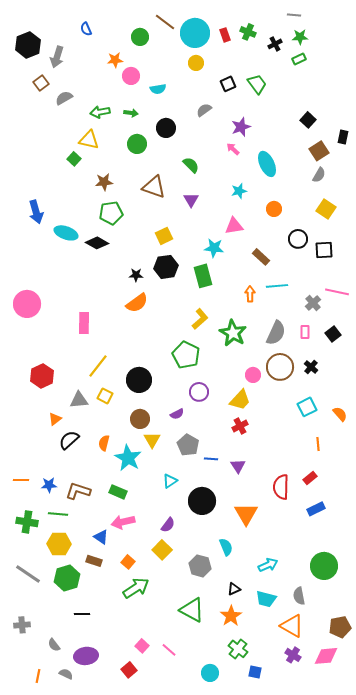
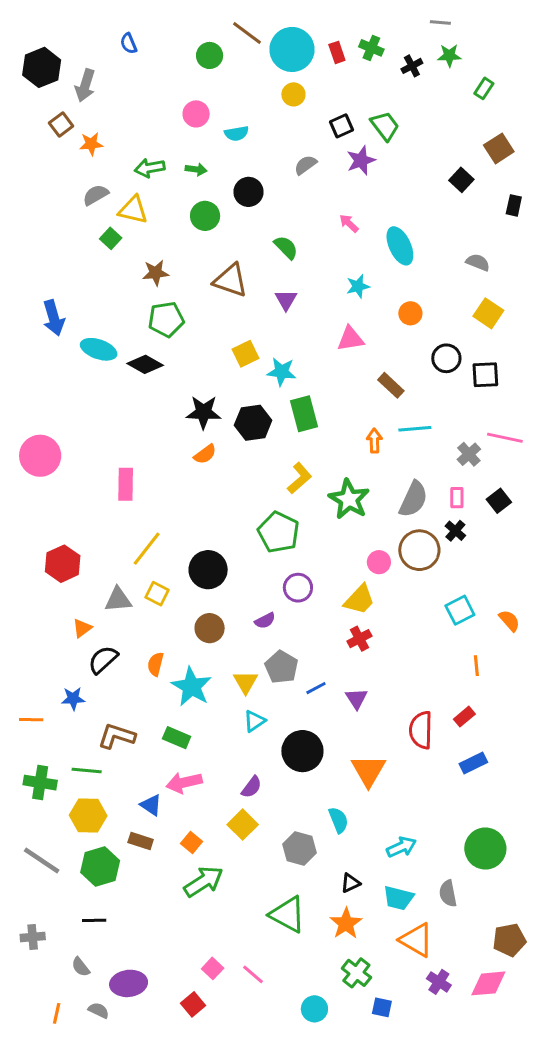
green rectangle: (299, 59) -> (484, 88), moved, turned -32
orange star: (115, 60) -> (91, 144), moved
gray semicircle: (64, 98) -> (96, 195), moved
purple star: (241, 127) -> (361, 160), moved
brown square: (319, 151) -> (499, 148), moved
gray semicircle: (319, 175) -> (478, 262), turned -98
cyan star: (214, 248) -> (281, 372), moved
black hexagon: (166, 267) -> (253, 423), moved
black star: (136, 275) -> (204, 412), size x1.6
orange semicircle: (137, 303) -> (205, 454), size x0.7
black cross: (311, 367) -> (455, 531), moved
yellow triangle: (152, 440) -> (246, 682), moved
blue line: (211, 459) -> (316, 688), turned -32
blue star: (49, 485) -> (73, 699), moved
black line: (82, 614) -> (94, 920), moved
orange triangle: (292, 626) -> (416, 940), moved

